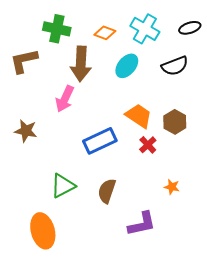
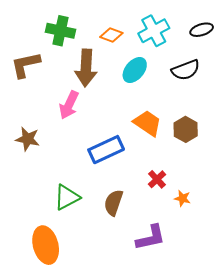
cyan cross: (145, 29) -> (154, 31), turned 32
red cross: (148, 145) -> (157, 179), moved

